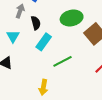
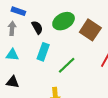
black semicircle: (36, 23) -> (37, 27), moved
cyan triangle: (13, 36) -> (12, 55), turned -40

